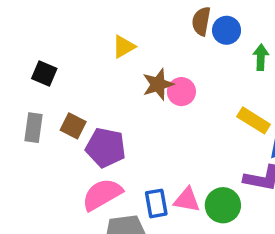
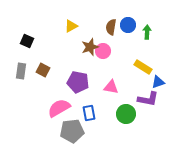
brown semicircle: (201, 21) -> (111, 27), moved
blue circle: (227, 30) -> (128, 25), moved
purple pentagon: (106, 148) -> (78, 82), moved
pink triangle: (187, 200) -> (111, 87), moved

